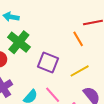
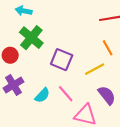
orange line: (78, 39) -> (108, 48), moved

